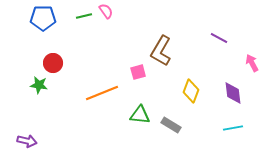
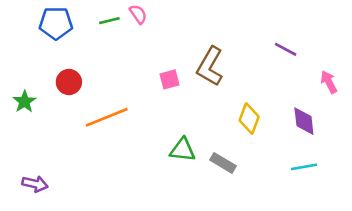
pink square: (138, 72) -> (169, 79), moved
green star: (39, 85) -> (25, 102), moved, turned 30
orange line: (102, 93) -> (107, 117), moved

